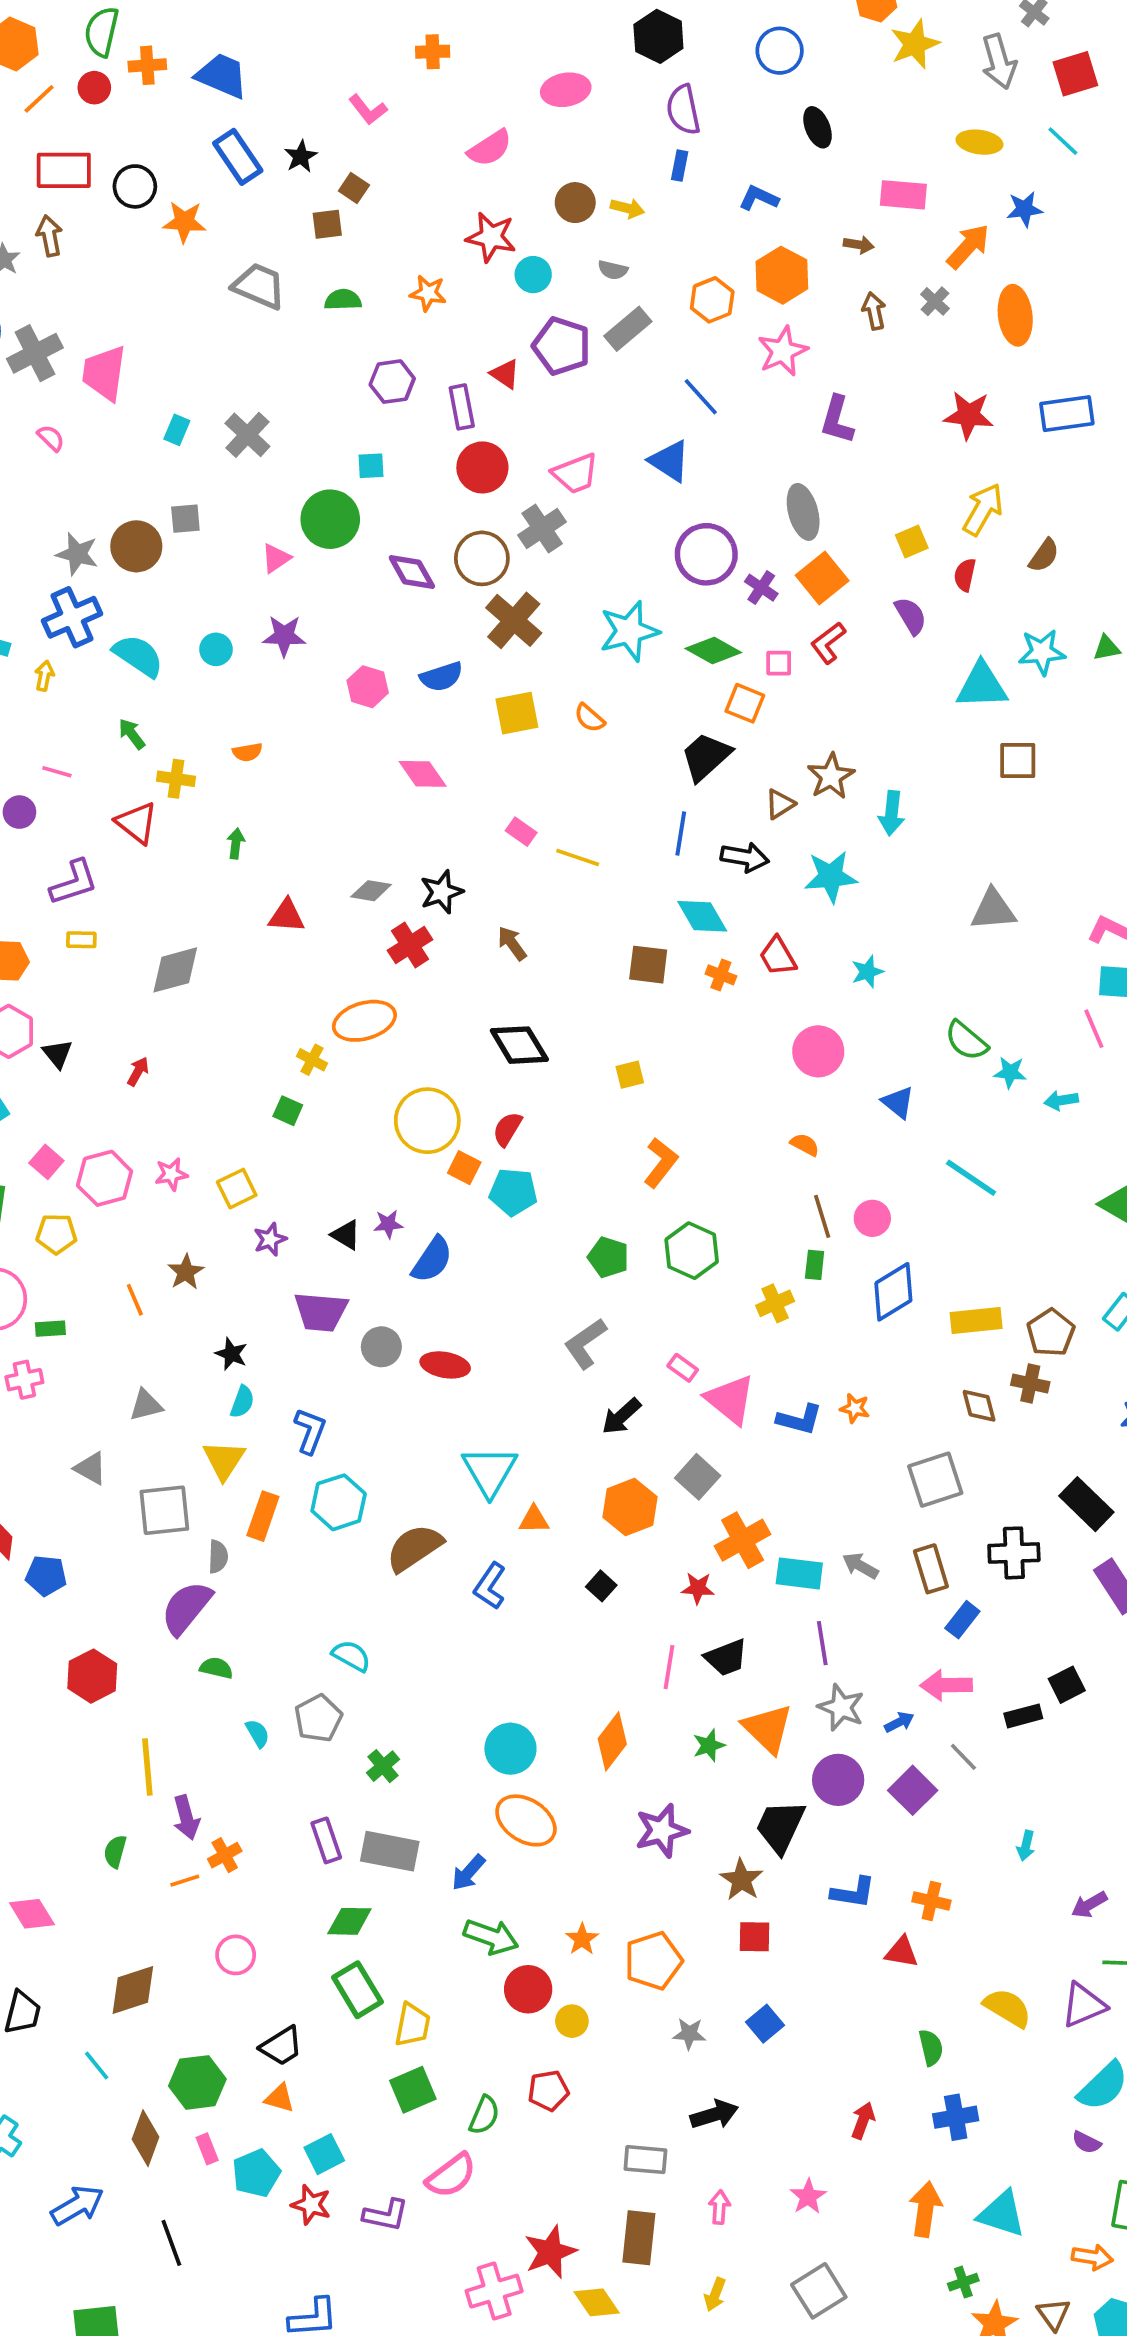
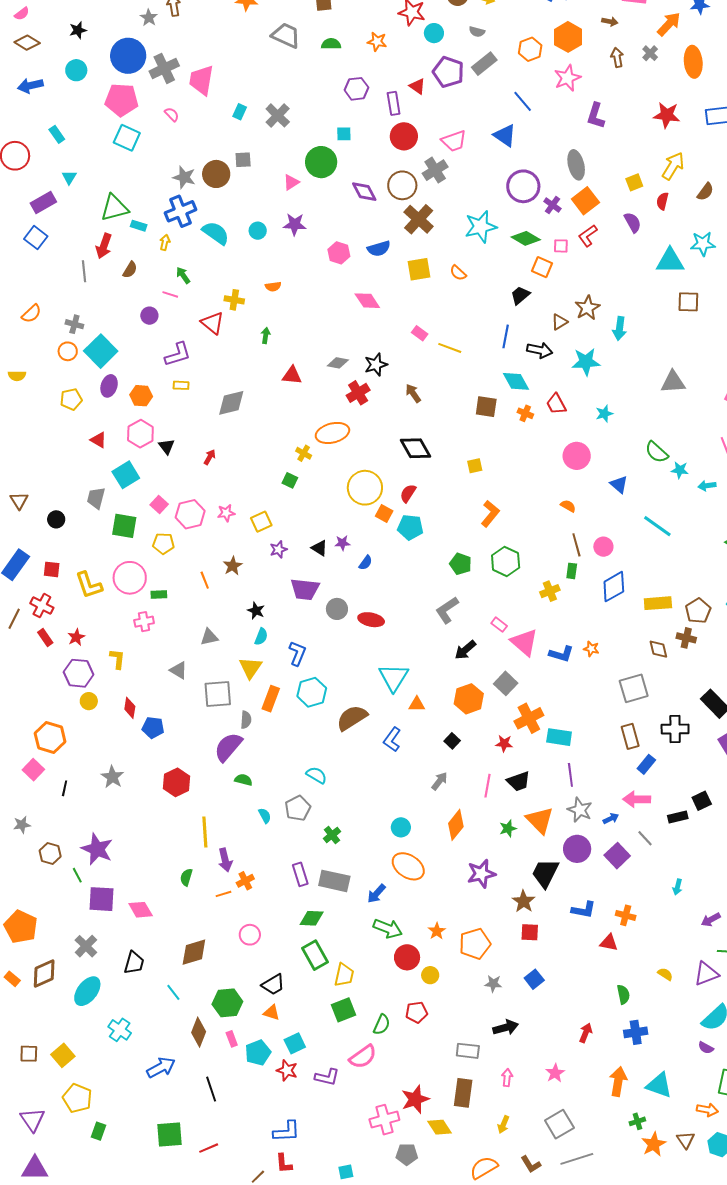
green arrow: (132, 734) -> (183, 275), moved
black trapezoid: (706, 757) -> (520, 295), size x0.7
blue semicircle: (432, 1260) -> (366, 563), size x0.6
gray arrow: (860, 1566) -> (439, 781), moved, turned 96
cyan circle: (510, 1749) -> (401, 827), size x0.7
yellow semicircle: (1007, 2008) -> (665, 974), size x0.6

